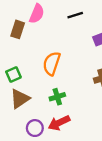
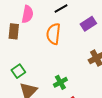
orange semicircle: (52, 63) -> (53, 34), moved

